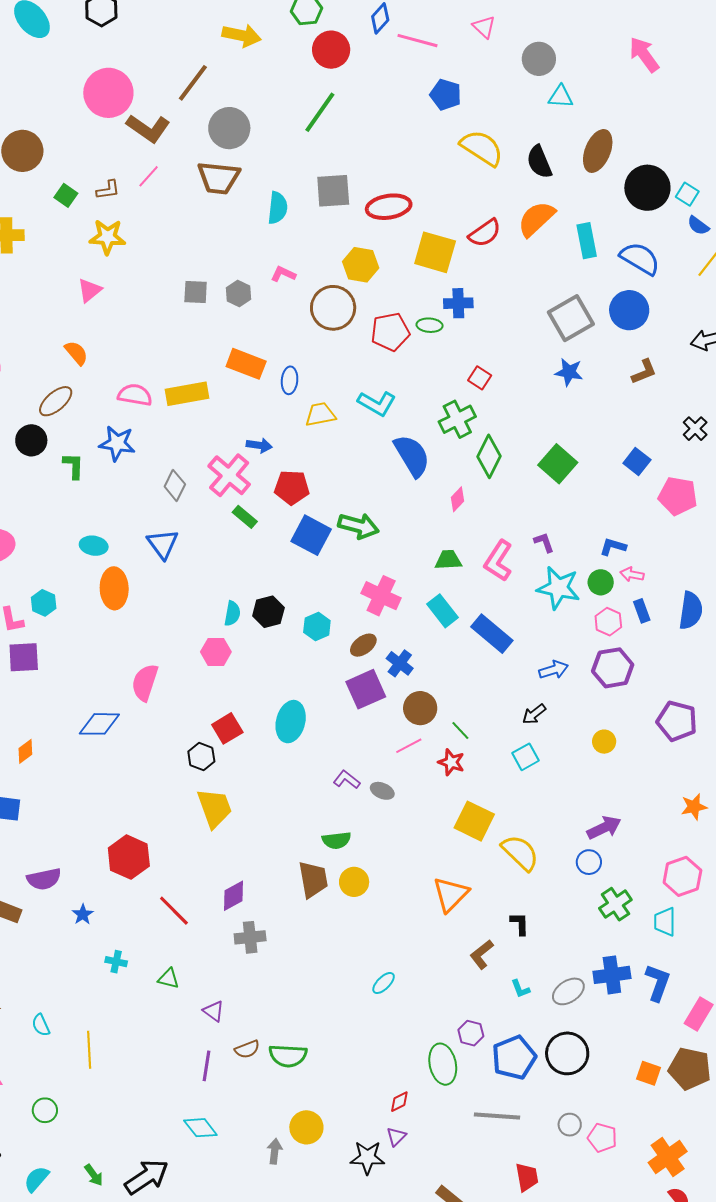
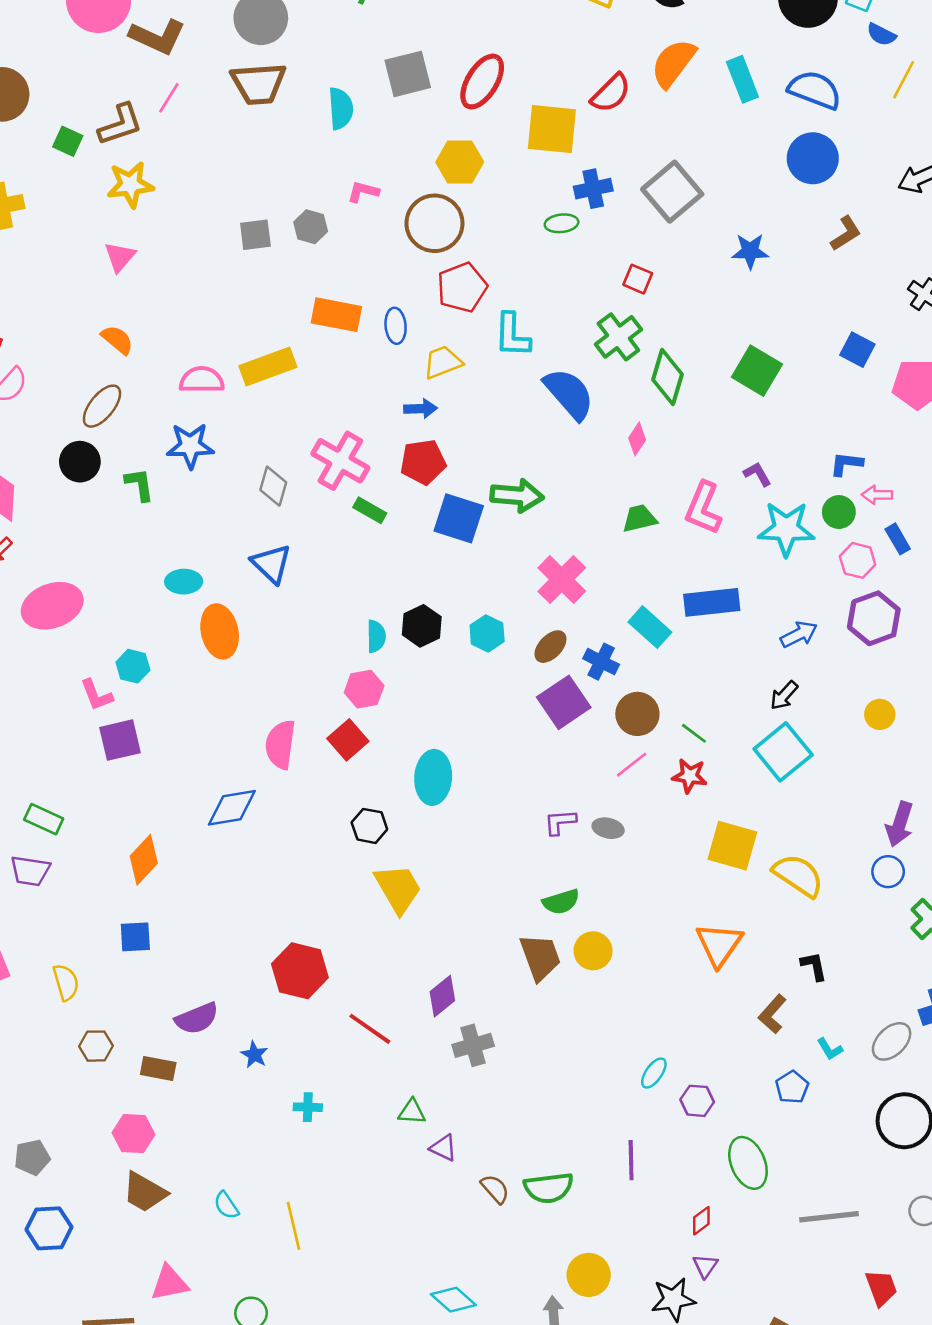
brown L-shape: (108, 190) -> (120, 124), size x1.5
red ellipse: (389, 207) -> (482, 82), turned -39
gray square: (571, 318) -> (672, 192), moved
red pentagon: (390, 332) -> (462, 287), moved
cyan L-shape: (377, 403) -> (512, 335), turned 72
blue arrow: (259, 445) -> (421, 409), moved
pink cross: (381, 596) -> (562, 579), turned 30
cyan rectangle: (443, 611) -> (650, 627), moved
blue rectangle: (492, 634) -> (712, 602), turned -36
cyan ellipse: (291, 722) -> (433, 777), moved
red square: (227, 728) -> (348, 740), moved
orange diamond: (25, 751) -> (144, 860), size x1.5
cyan square: (526, 757) -> (783, 752), size x1.6
purple L-shape: (347, 780) -> (560, 822), turned -32
purple arrow: (604, 828) -> (900, 824), turned 144
green triangle: (169, 978) -> (412, 1112), moved
purple hexagon: (471, 1033) -> (697, 1101), moved
brown semicircle: (247, 1049) -> (495, 1189), turned -100
blue pentagon: (514, 1058) -> (792, 1087), moved, size x0.6
purple line: (207, 1066) -> (631, 1160), moved

